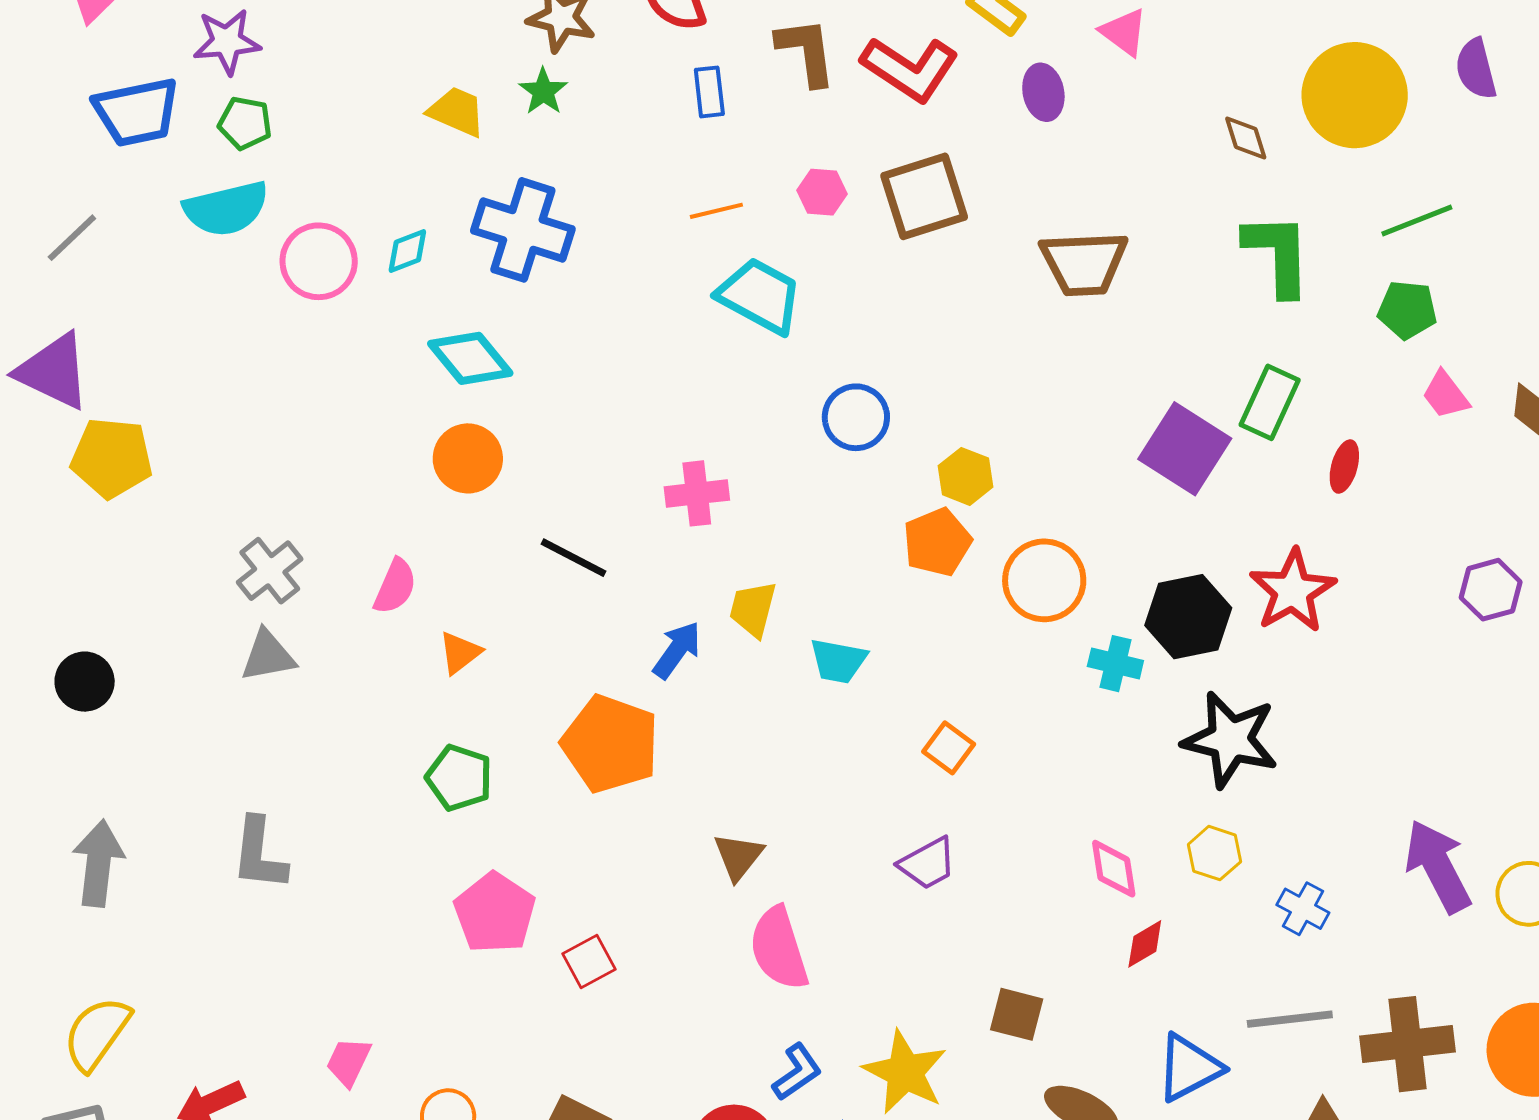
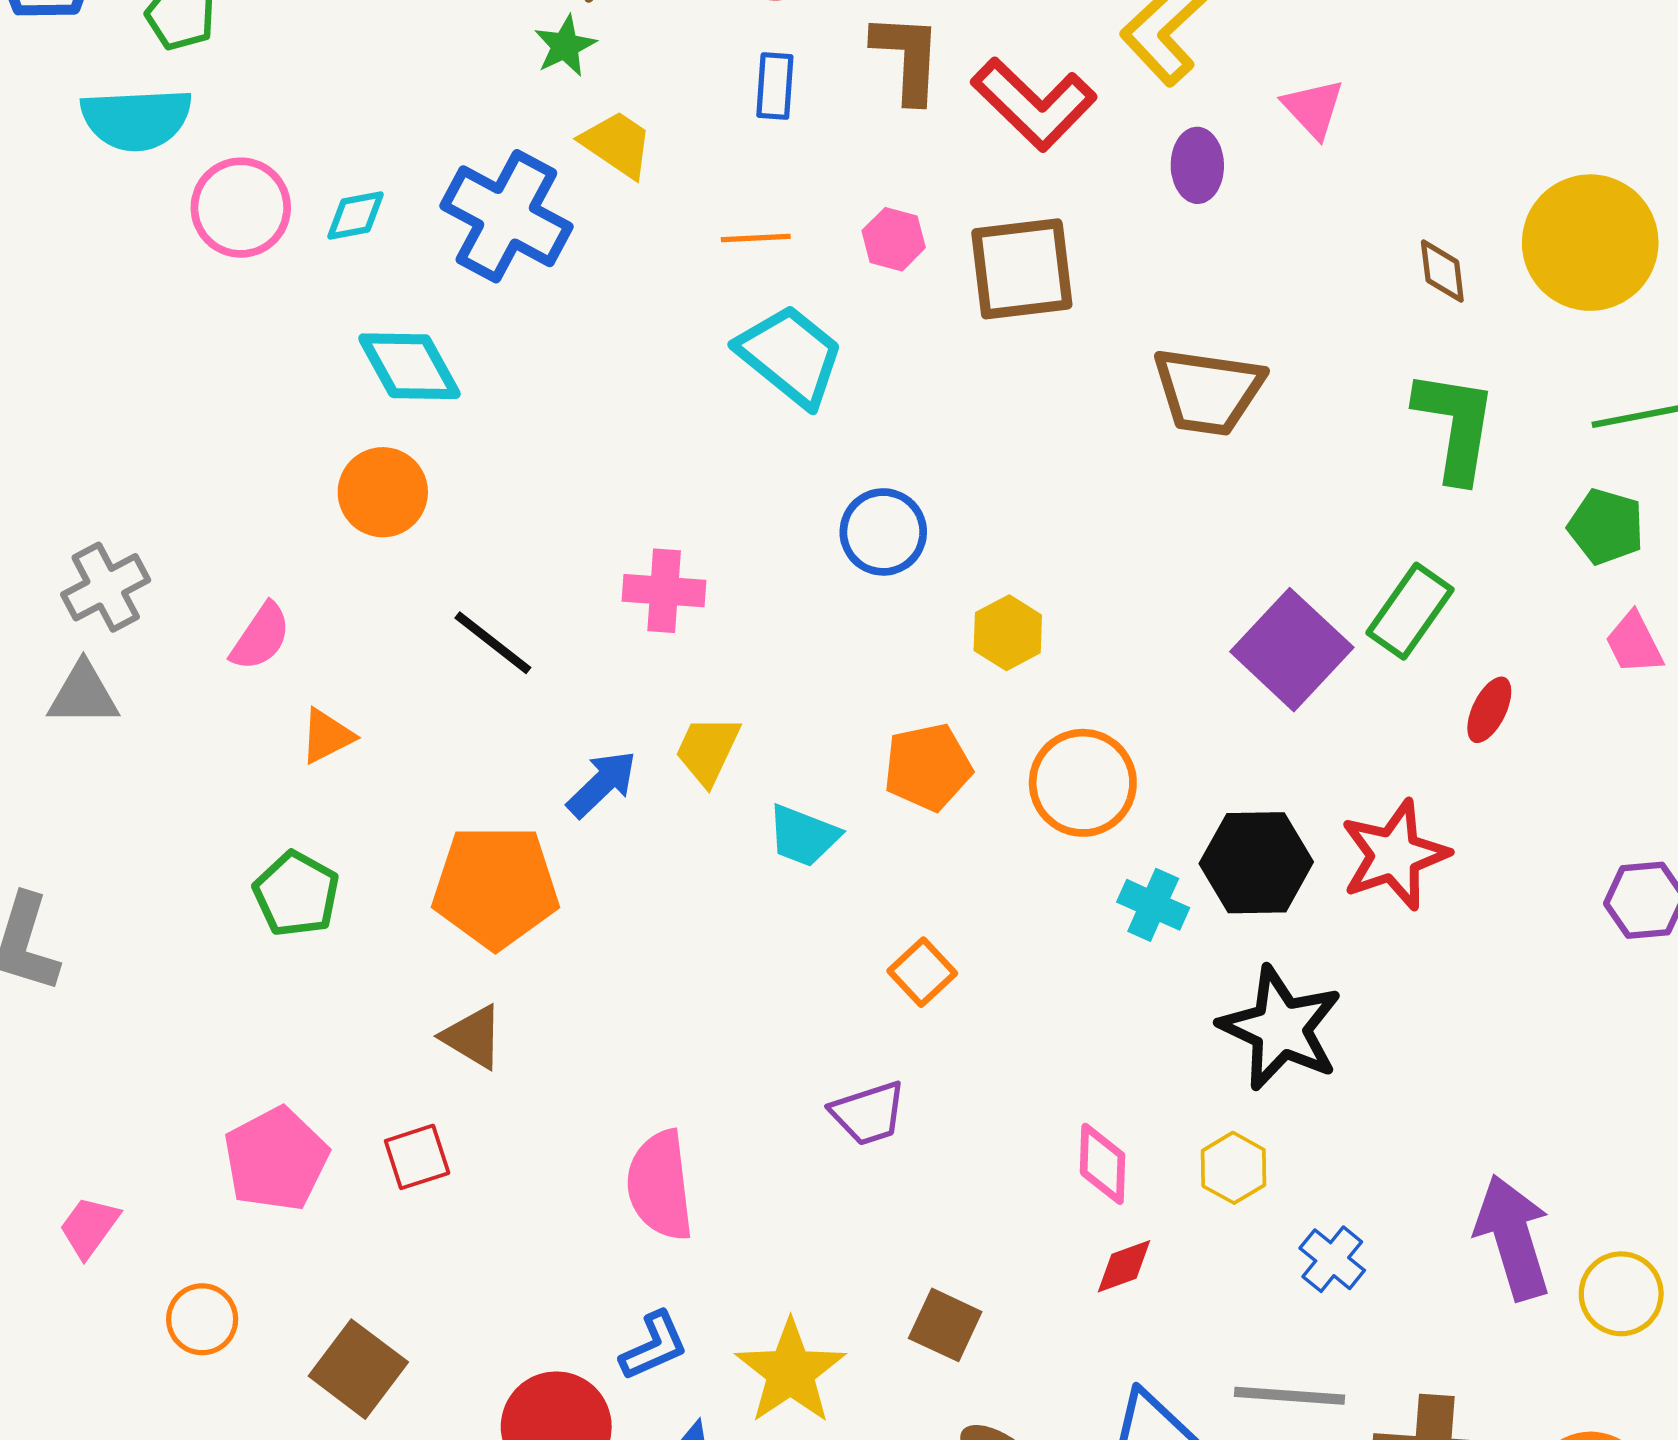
yellow trapezoid: (457, 112) -> (617, 144), moved
orange pentagon: (937, 542) -> (928, 767), moved
orange pentagon: (610, 744) -> (495, 887), turned -30
brown triangle: (738, 856) -> (473, 1037), moved, turned -48
pink pentagon: (495, 913) -> (276, 1159), moved

